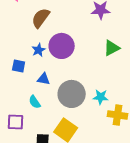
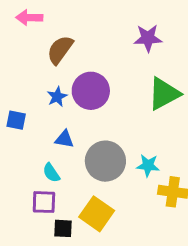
green triangle: (112, 48) -> (164, 94), size x1.4
blue square: (19, 66) -> (16, 120), moved
purple square: (16, 122) -> (44, 202), moved

